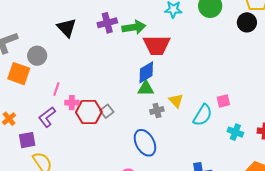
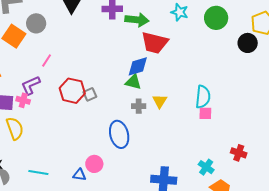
pink cross: (72, 103) -> (23, 100), moved
cyan semicircle: (203, 115) -> (203, 97), moved, turned -40
cyan cross: (235, 132) -> (206, 167), moved

